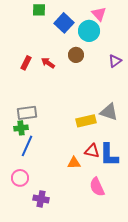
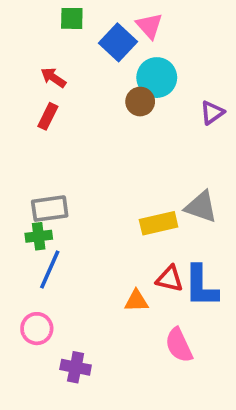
pink triangle: (99, 14) -> (149, 26), moved
cyan circle: (89, 31) -> (157, 78), moved
red arrow: (48, 63) -> (53, 78), moved

